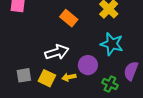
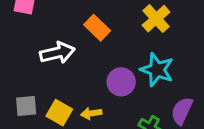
white arrow: (57, 52) -> (57, 53), moved
purple circle: (88, 65) -> (121, 82), moved

